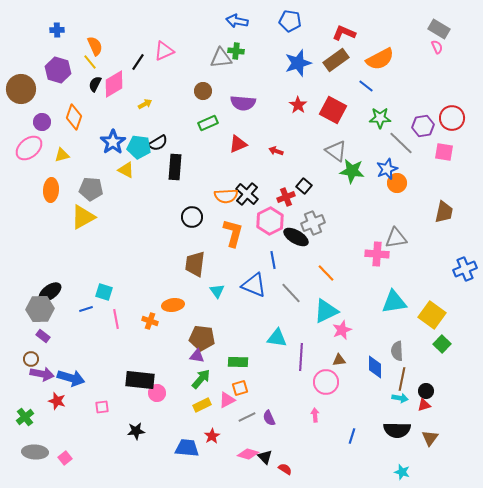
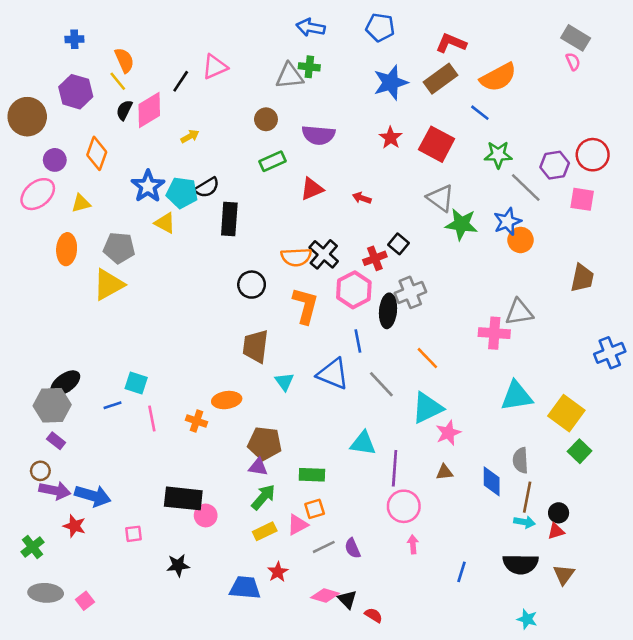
black ellipse: (296, 237) -> (388, 311), turned 65
pink circle: (326, 382) -> (404, 506), moved

